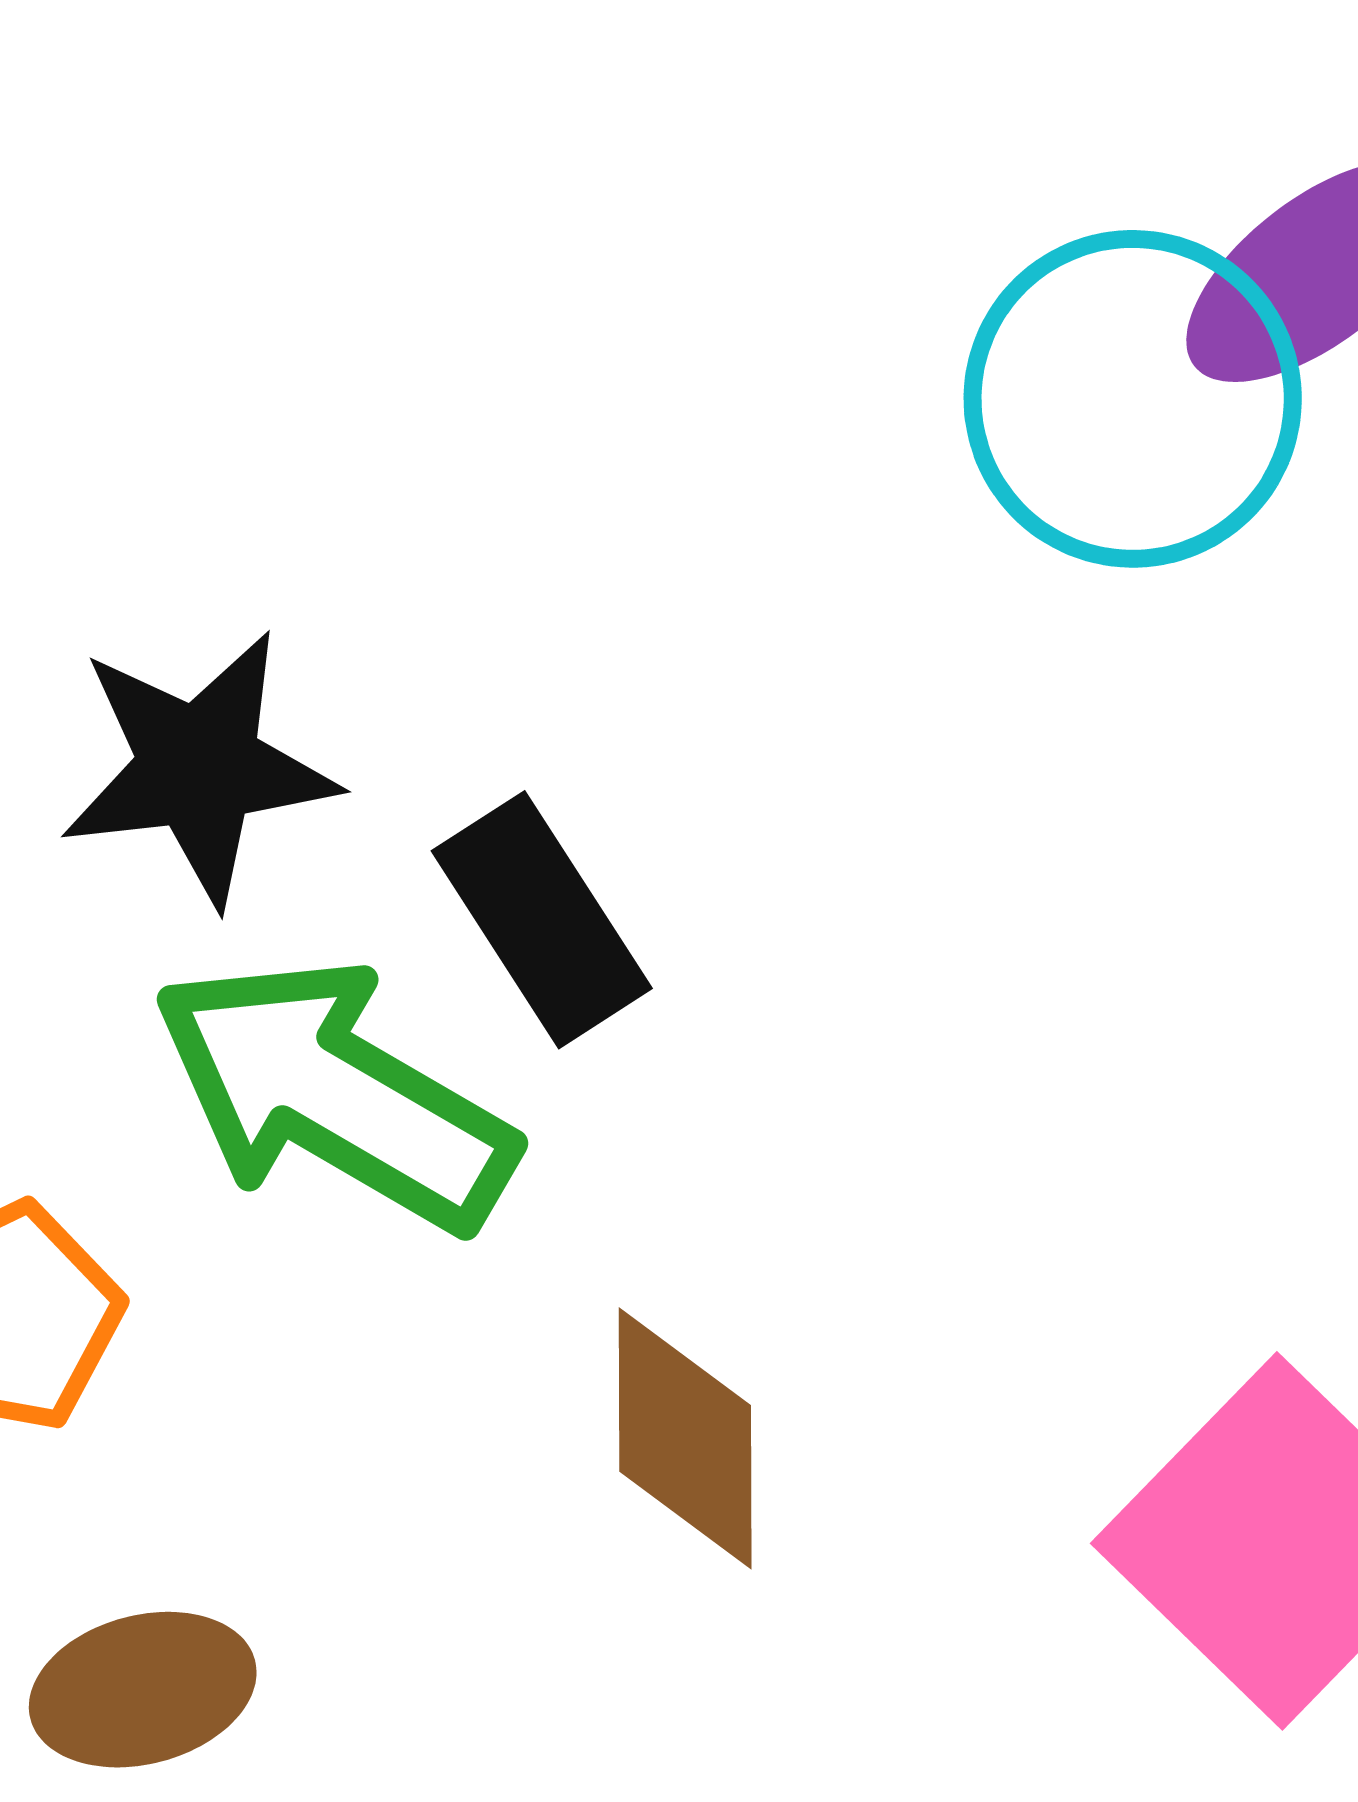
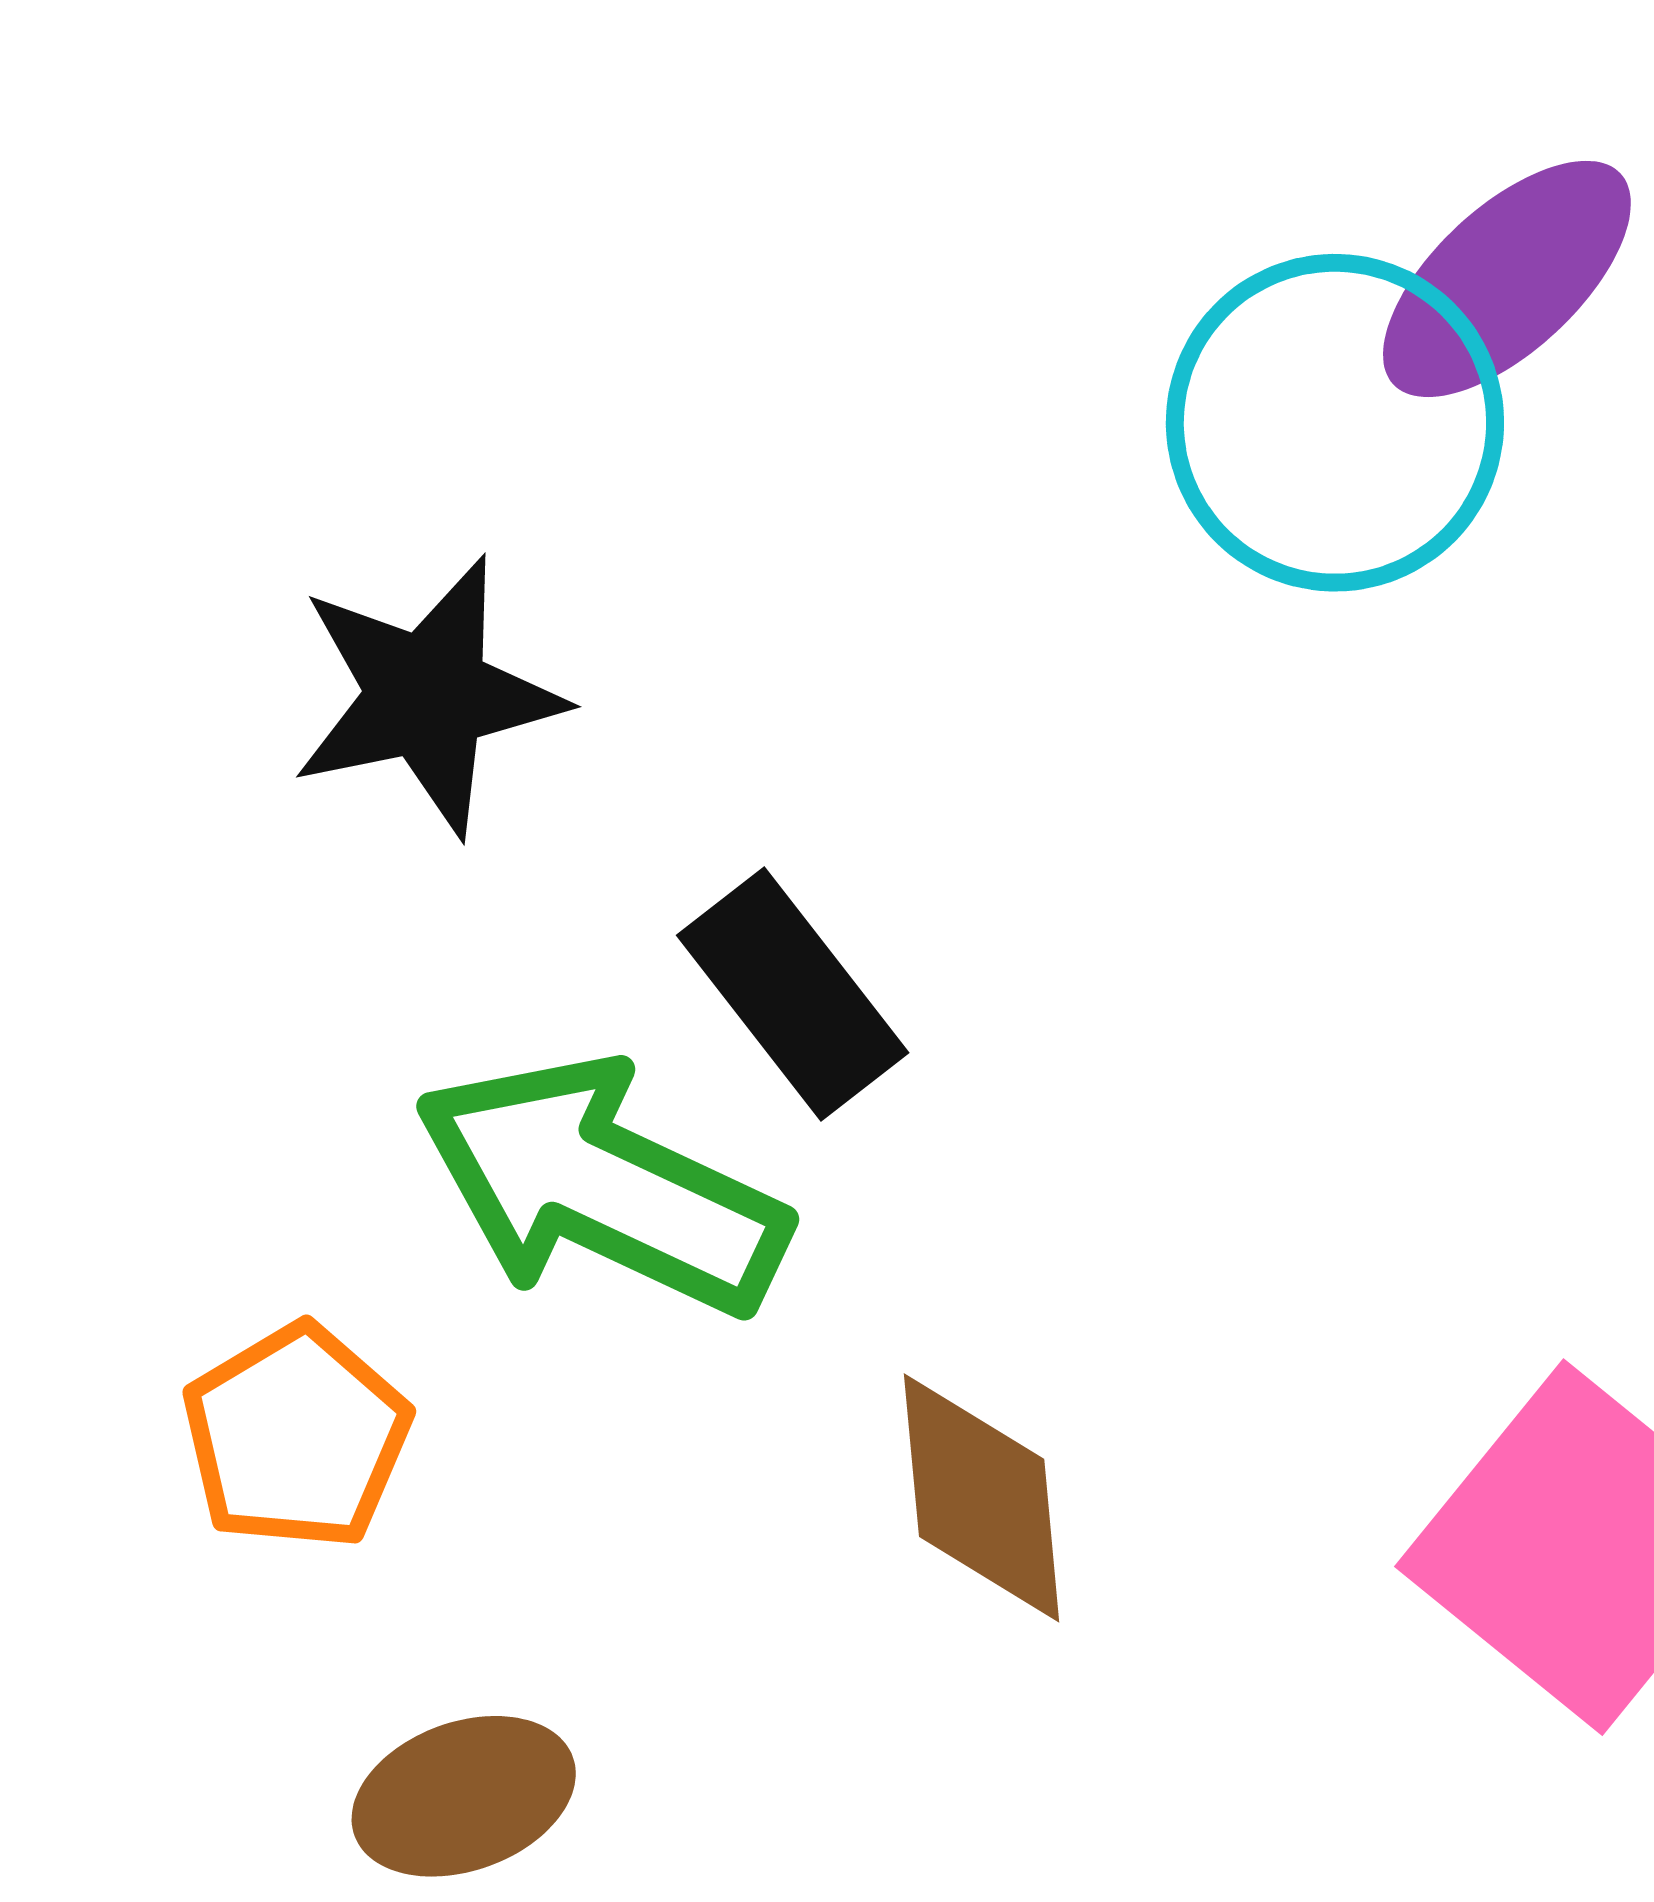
black star: (199, 767) -> (427, 696), moved

